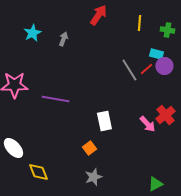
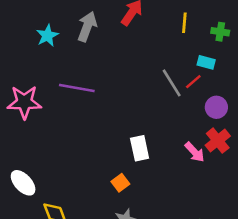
gray arrow: (63, 39) -> (87, 27), moved, size x1.6
purple circle: (164, 66) -> (216, 107), moved
purple line: (55, 99) -> (77, 88), moved

